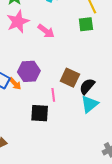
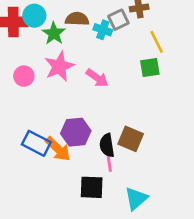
orange arrow: (15, 84) -> (58, 149), size x1.5
black semicircle: (87, 86) -> (107, 145), moved, turned -48
cyan triangle: (89, 104) -> (136, 199), moved

